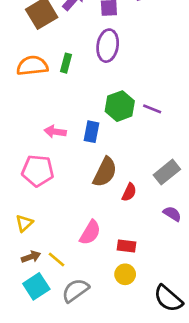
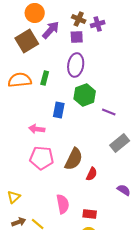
green hexagon: (120, 106) -> (85, 95), moved
blue rectangle: (91, 132) -> (59, 110), moved
pink pentagon: (38, 171) -> (42, 158), moved
gray rectangle: (167, 172) -> (120, 143), moved
pink semicircle: (90, 233) -> (63, 204), turned -42

